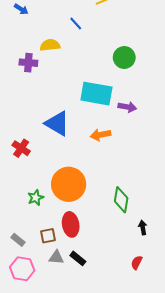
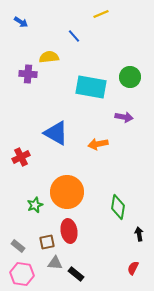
green circle: (124, 58) -> (130, 77), moved
cyan rectangle: (96, 94) -> (91, 87), moved
red cross: (21, 148) -> (21, 157), turned 30
black rectangle: (78, 258) -> (76, 274), moved

